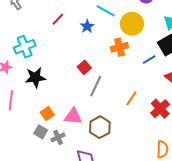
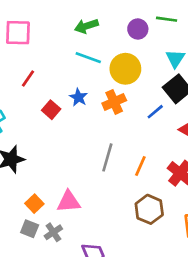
blue star: (87, 26) -> (78, 97), moved
red square: (84, 67) -> (51, 110), moved
gray line: (96, 86) -> (107, 157), moved
brown hexagon: (100, 127) -> (149, 209), moved

